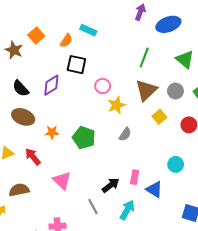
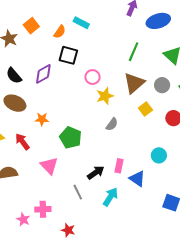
green pentagon: (84, 138) -> (71, 137), moved

